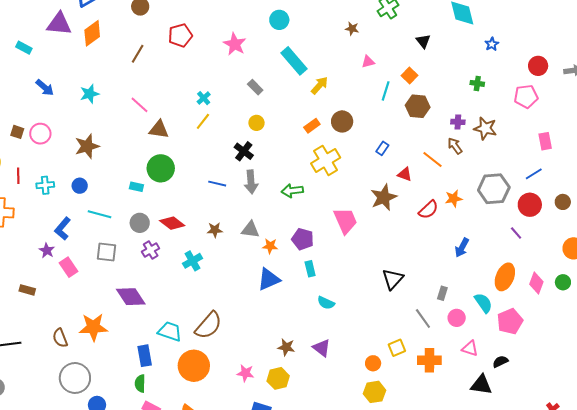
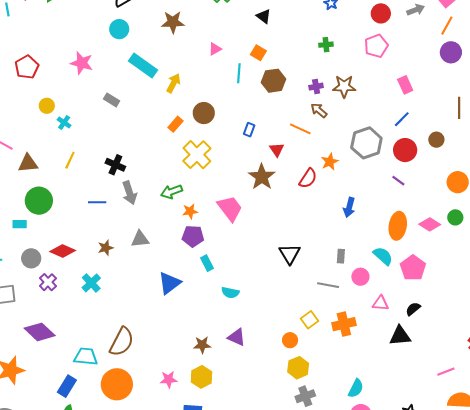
brown star: (352, 29) -> (173, 22), moved, size x1.6
yellow line: (203, 121) -> (70, 160), moved
yellow circle: (257, 123) -> (47, 106), moved
red triangle: (405, 174) -> (277, 150), turned 49
orange star: (270, 246) -> (190, 211), moved
pink diamond: (536, 283) -> (430, 224), turned -65
gray line: (423, 319) -> (328, 285), turned -30
blue rectangle: (145, 356) -> (67, 386), turned 55

